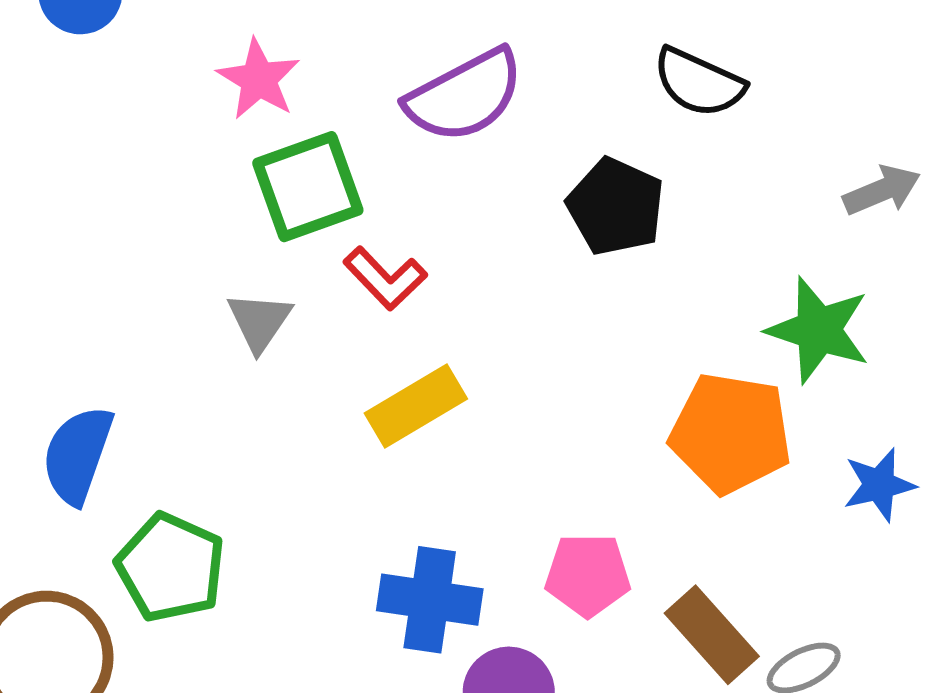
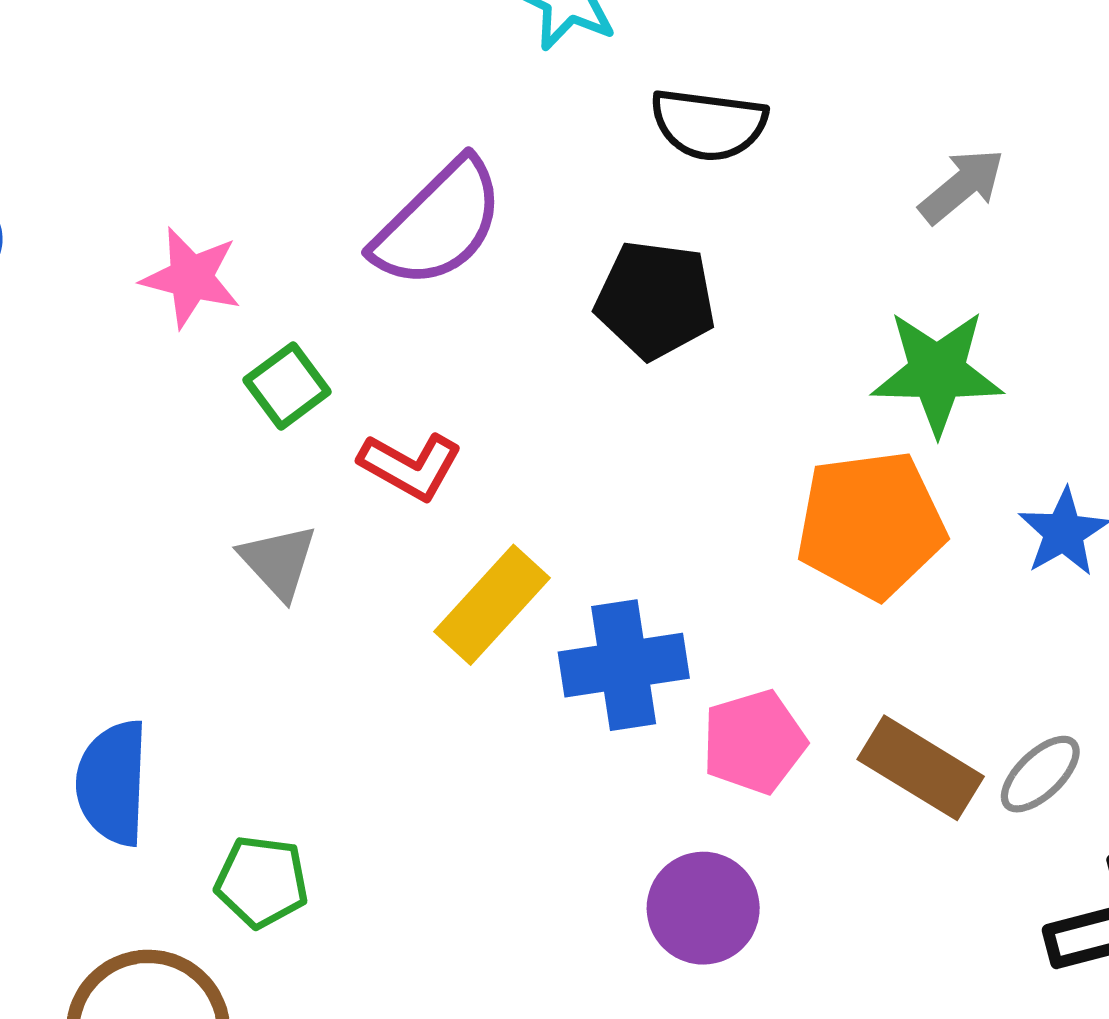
green square: (308, 187) -> (287, 386), size x0.6
green pentagon: (171, 567) -> (262, 882), size x0.7
blue cross: (430, 600) -> (624, 665), moved

